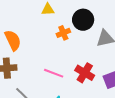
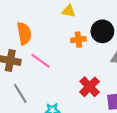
pink line: (54, 73) -> (40, 61), moved

